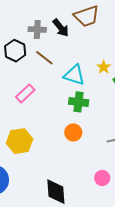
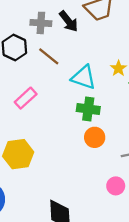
orange circle: (73, 132) -> (95, 137), moved
pink circle: (102, 178) -> (116, 186), moved

